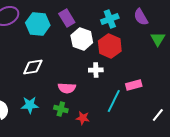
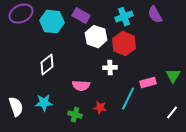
purple rectangle: (67, 18) -> (81, 16), turned -30
green triangle: (158, 39) -> (173, 76), moved
white diamond: (33, 67) -> (47, 65), turned -30
green cross: (61, 109) -> (75, 115), moved
red star: (83, 118) -> (100, 108), moved

